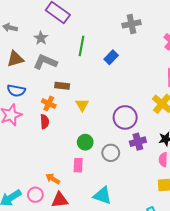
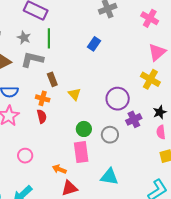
green line: (82, 46) -> (49, 38), moved
brown rectangle: (62, 86) -> (52, 79), turned 72
pink rectangle: (78, 165) -> (81, 152), size x1.5
pink circle: (35, 195) -> (25, 156), moved

